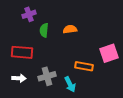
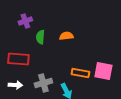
pink square: (109, 53) -> (103, 71), moved, turned 30

